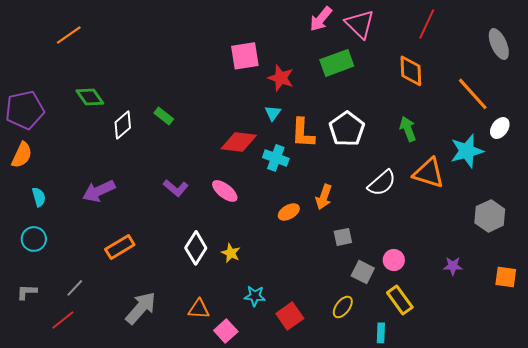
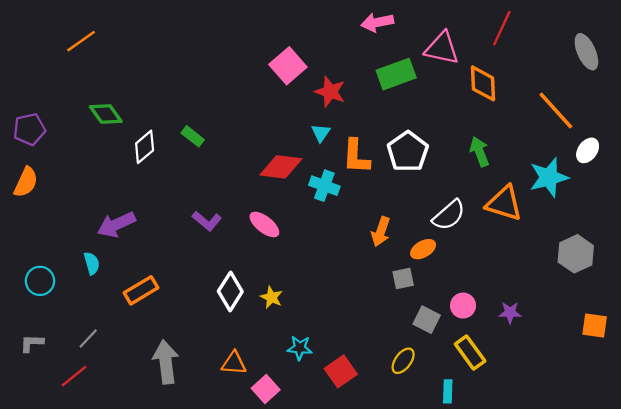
pink arrow: (321, 19) -> (377, 22), turned 40
pink triangle: (360, 24) -> (442, 48), moved, turned -32
pink square: (245, 56) -> (288, 66), turned -32
purple pentagon: (25, 110) -> (29, 129), size x0.7
cyan semicircle: (39, 197) -> (92, 263), moved
orange ellipse: (289, 212) -> (423, 249), moved
purple star: (453, 266) -> (510, 313), moved
gray arrow: (141, 308) -> (166, 362), turned -48

